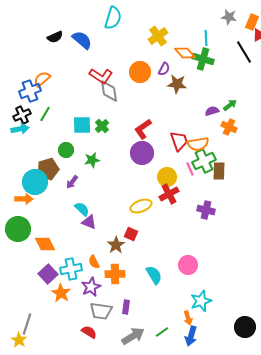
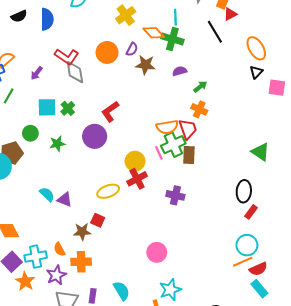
blue semicircle: (82, 40) -> (47, 19), turned 50
purple semicircle: (212, 111) -> (180, 71), moved
red trapezoid: (179, 141) -> (188, 129), moved
purple circle: (142, 153) -> (95, 136), moved
purple arrow: (72, 182) -> (37, 73), moved
purple triangle: (89, 222) -> (65, 200), moved
brown star: (116, 245) -> (82, 232), turned 30
cyan semicircle: (154, 275) -> (122, 291), moved

